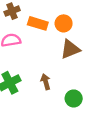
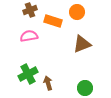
orange circle: (64, 23) -> (77, 12), moved
brown arrow: (46, 82) -> (48, 83), moved

